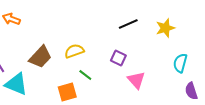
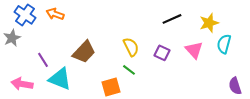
yellow semicircle: (74, 51) -> (131, 47), moved, turned 84
cyan semicircle: (180, 63) -> (224, 44), moved
pink triangle: (136, 80) -> (194, 50), moved

